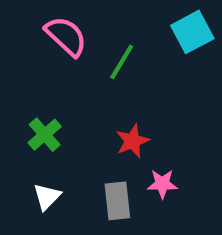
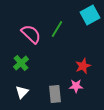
pink semicircle: (66, 36) -> (31, 34), moved
red star: (132, 141) -> (83, 66), moved

